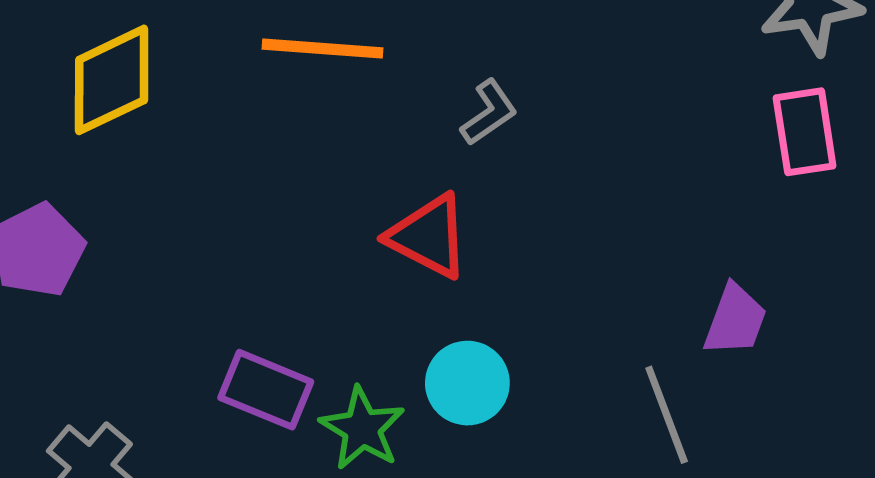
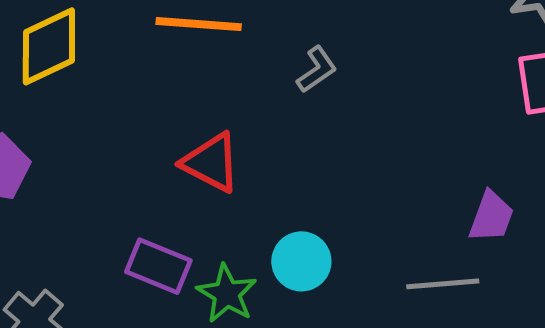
red triangle: (428, 236) -> (211, 162), moved
gray line: (667, 415) -> (443, 284), turned -74

